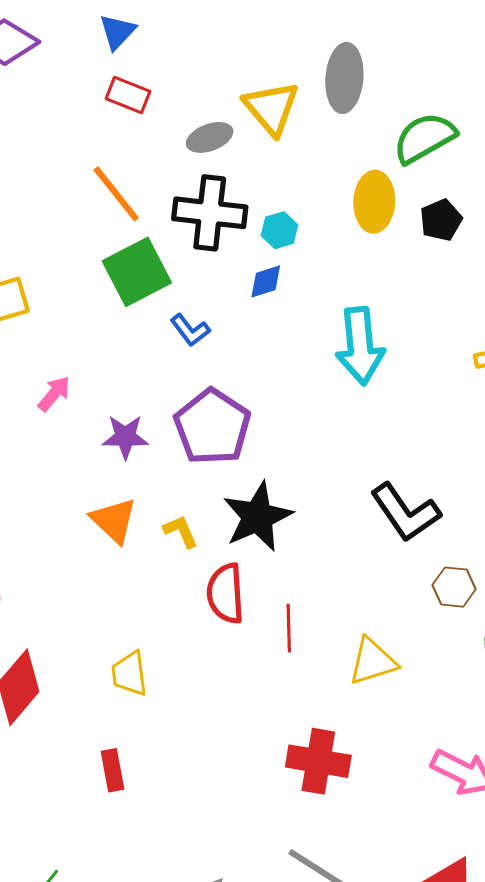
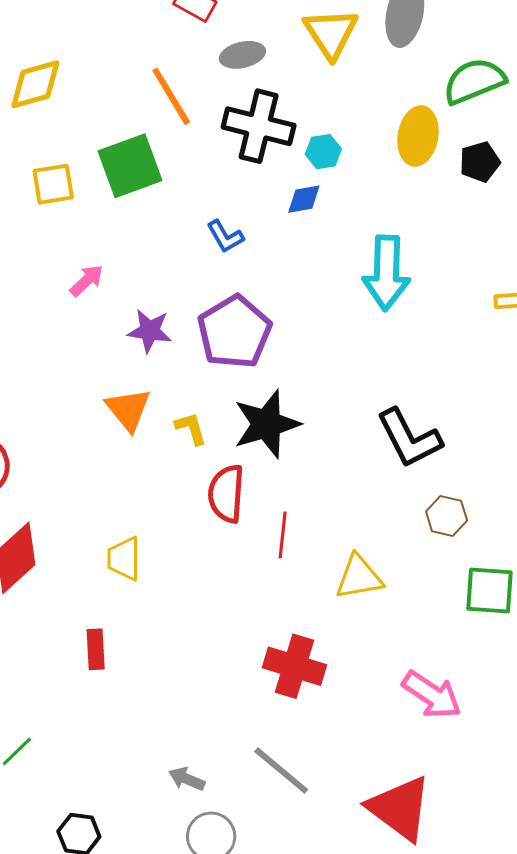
gray ellipse: (210, 137) -> (242, 55), moved
green square: (137, 272) -> (130, 166), moved

